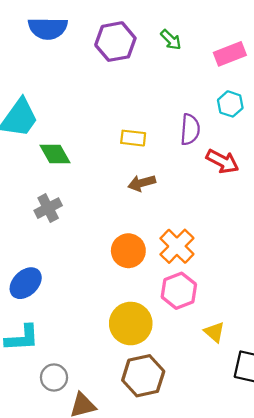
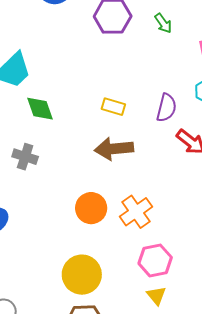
brown arrow: (142, 183) -> (114, 149), size x1.5
gray cross: (48, 208) -> (25, 157), turned 35
pink hexagon: (179, 291) -> (155, 260), moved

